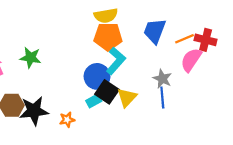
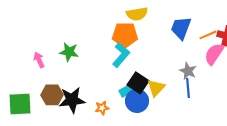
orange pentagon: (108, 37) -> (125, 35), moved
cyan L-shape: (116, 61) -> (121, 55), moved
blue circle: (97, 76) -> (137, 101), moved

